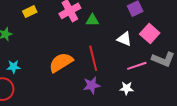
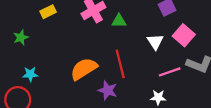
white triangle: (124, 39) -> (155, 42), turned 35
purple star: (92, 85) -> (108, 90), moved, turned 30

